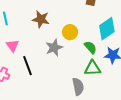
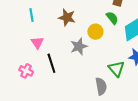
green semicircle: (90, 47) -> (112, 18), moved
green triangle: (93, 68) -> (116, 69), turned 48

